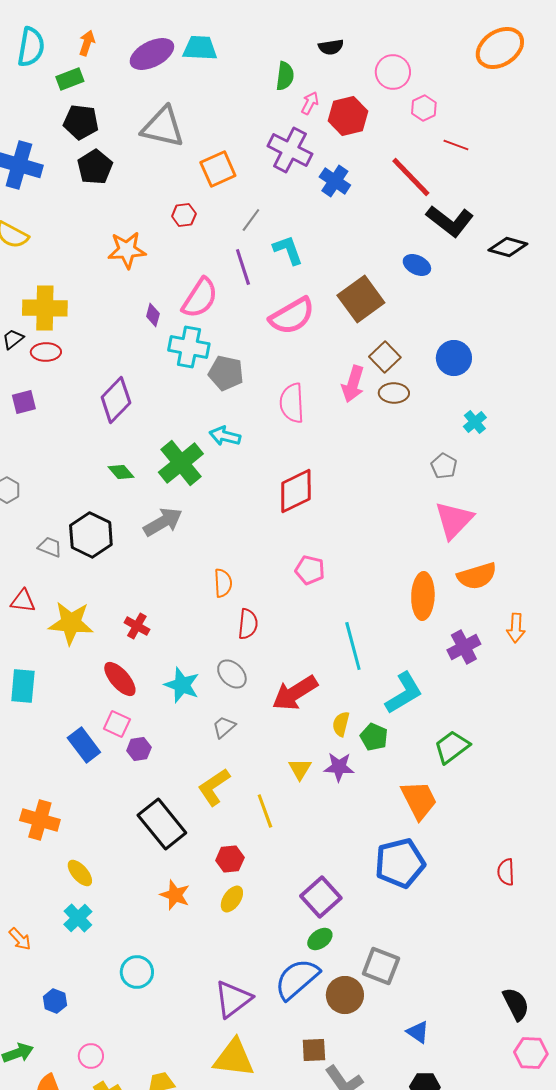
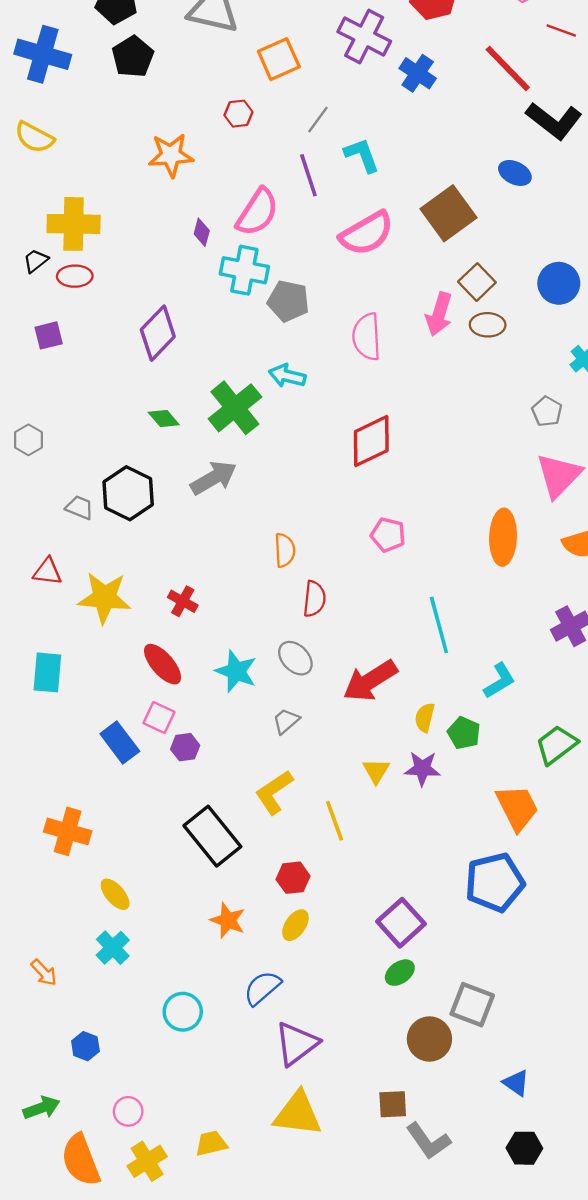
orange ellipse: (423, 596) -> (503, 537), moved
cyan L-shape: (404, 693) -> (499, 681), size x0.7
blue semicircle: (297, 979) -> (262, 988), moved, size x0.7

